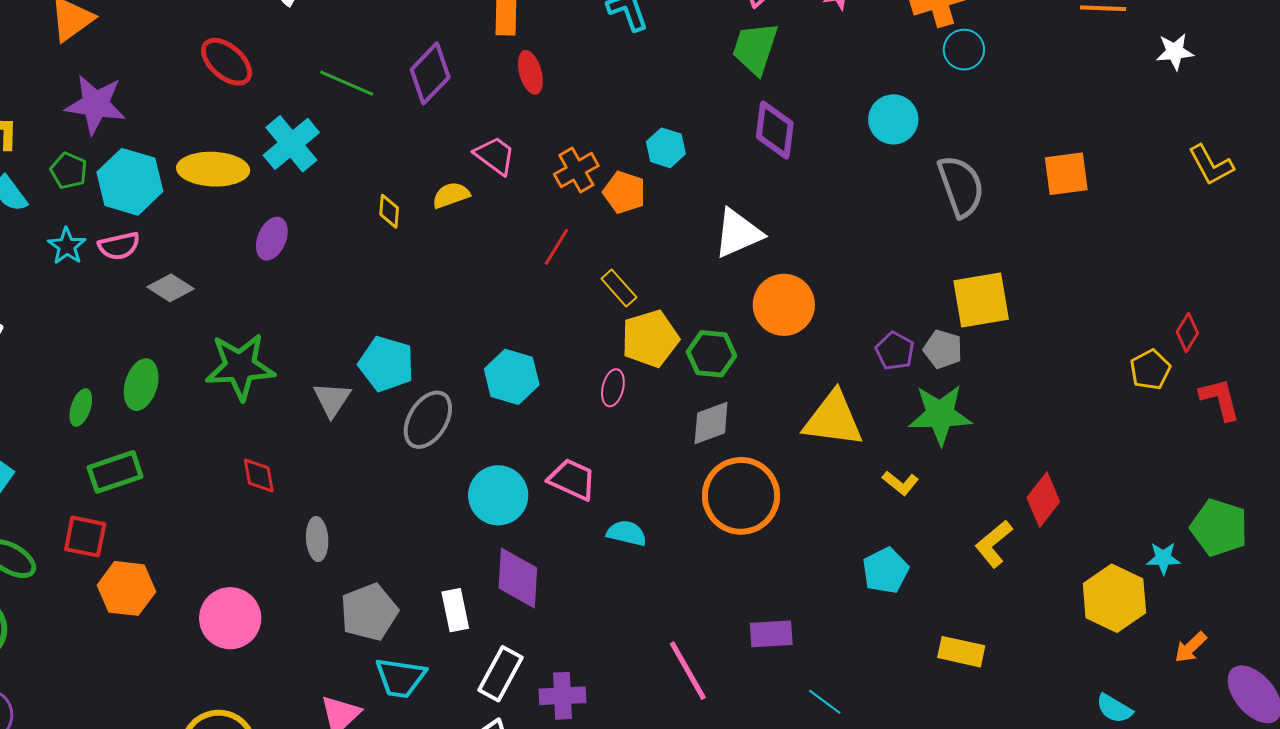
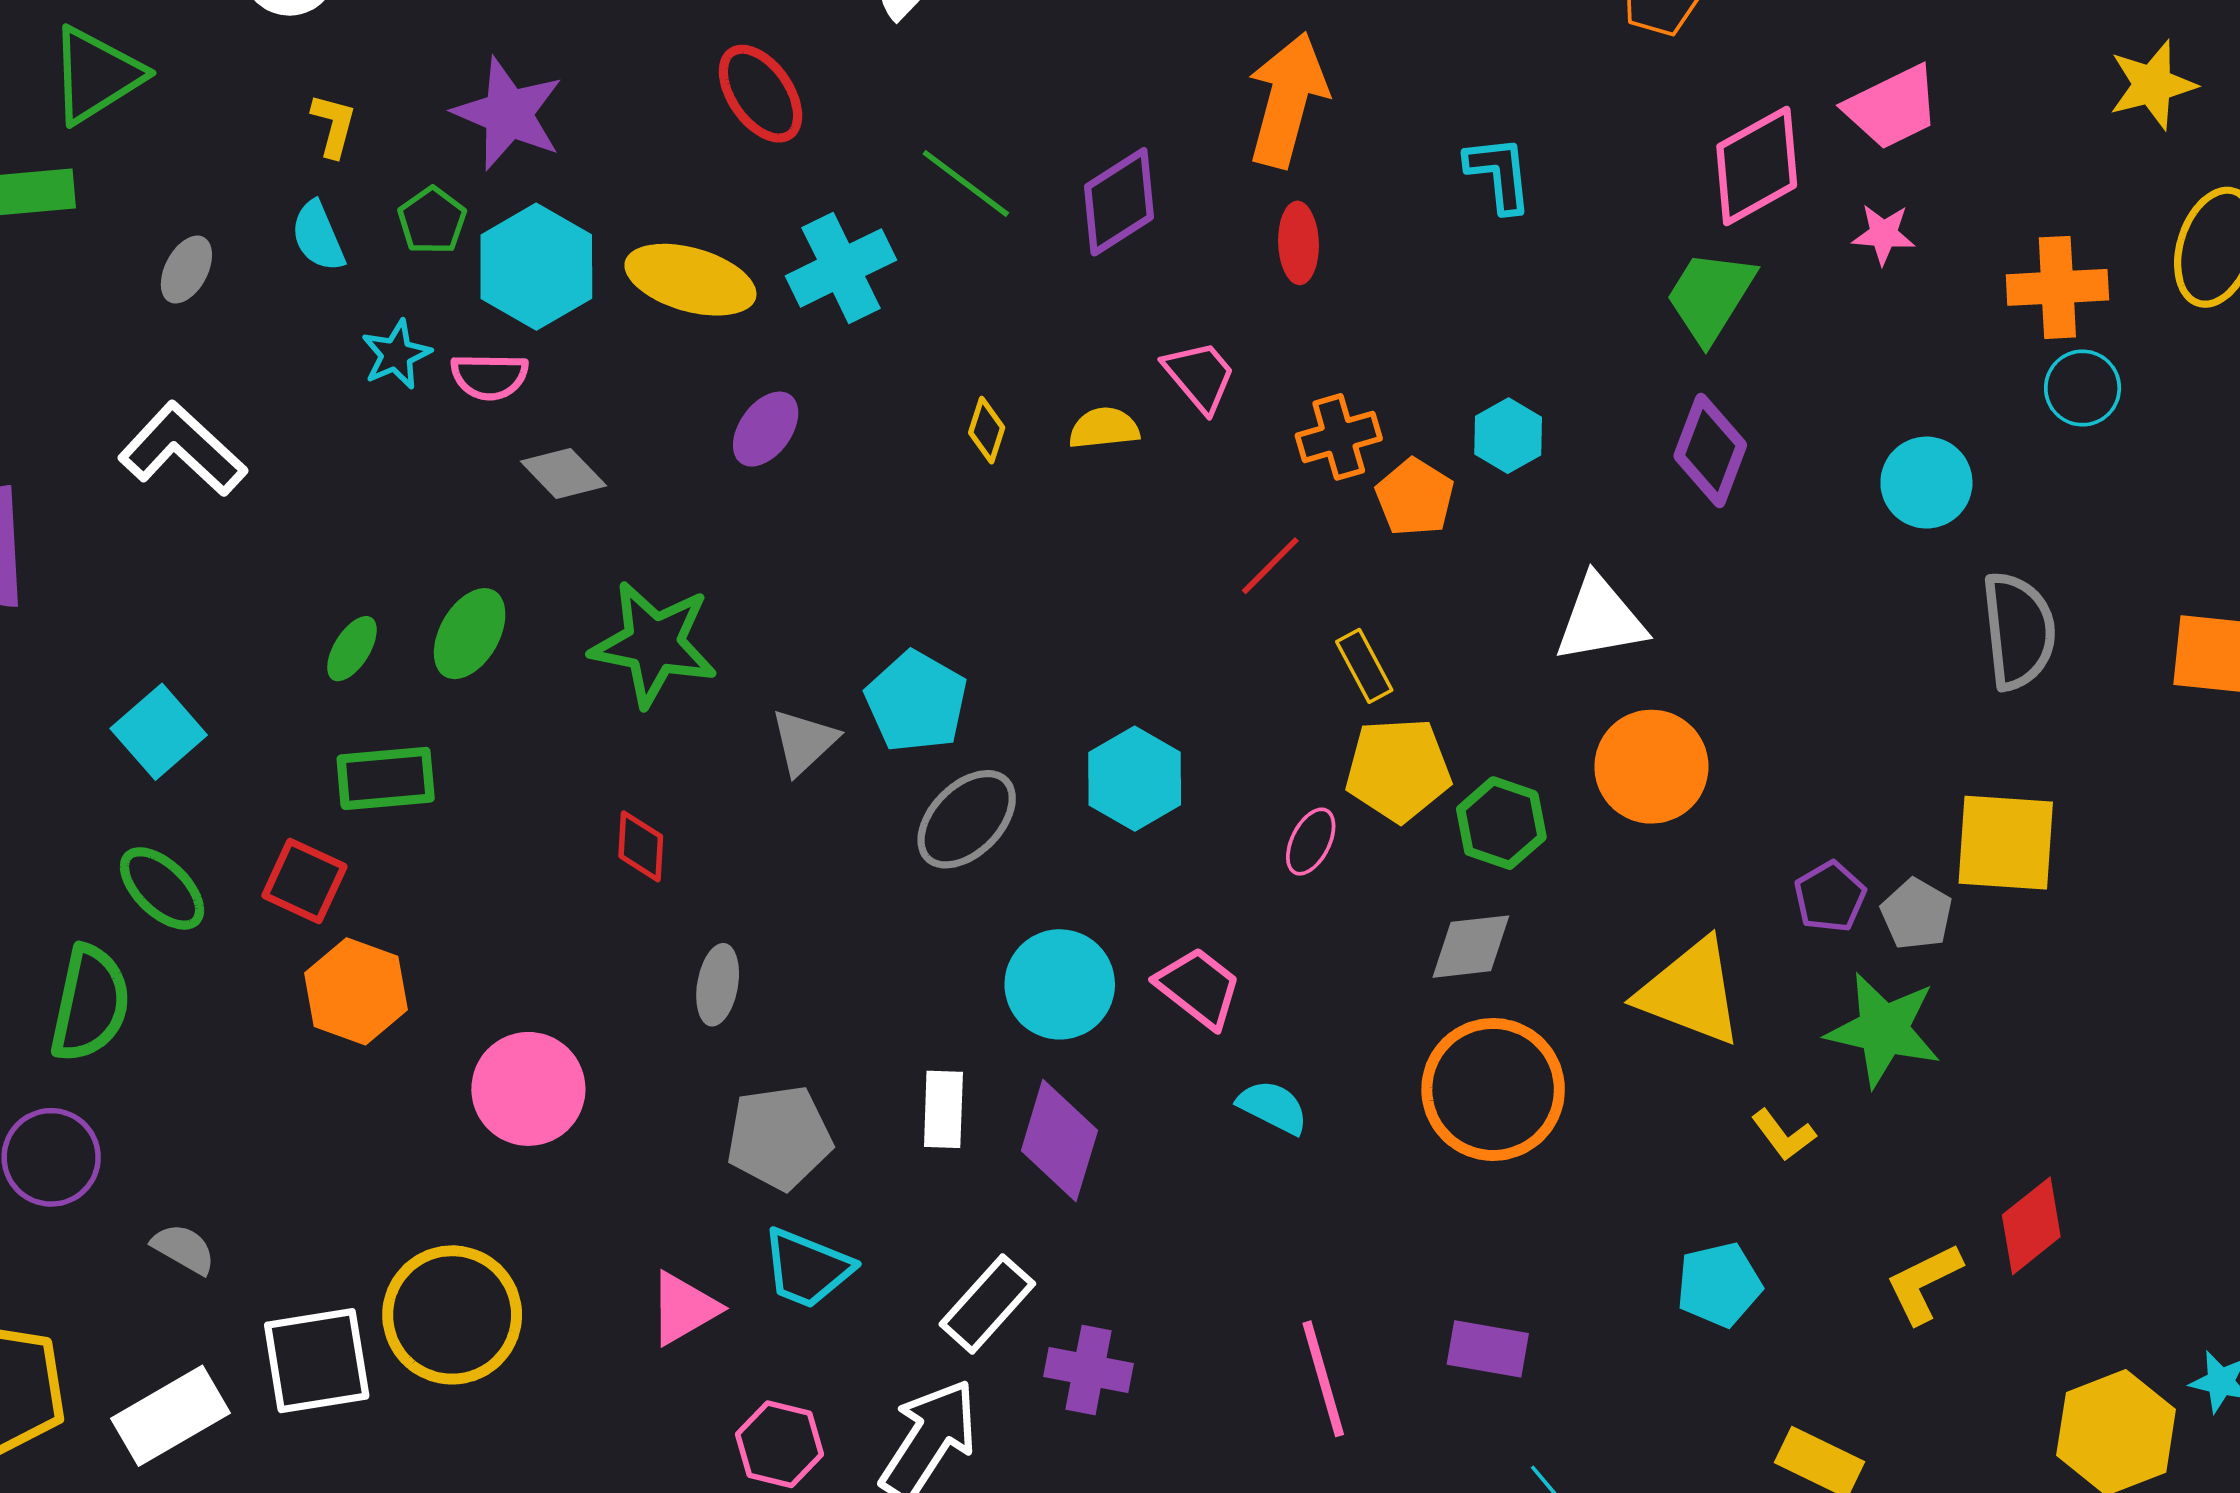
white rectangle: (455, 610) -> (943, 1109), moved

